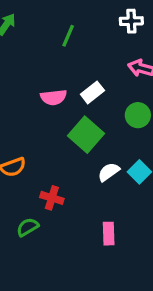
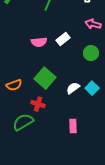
green square: (86, 135) -> (45, 78), moved
green semicircle: (28, 227) -> (23, 122), size x1.5

